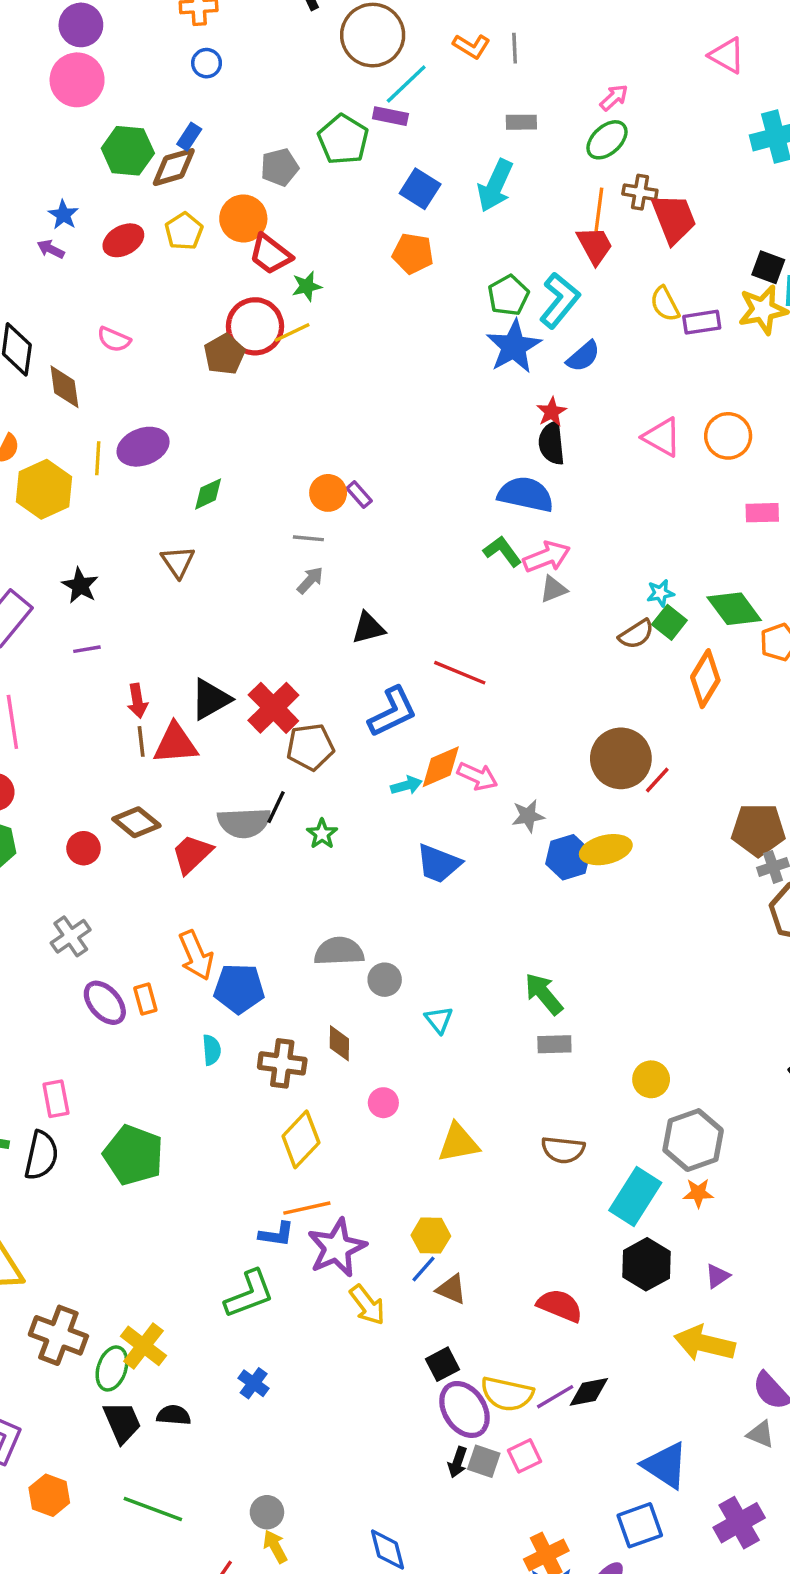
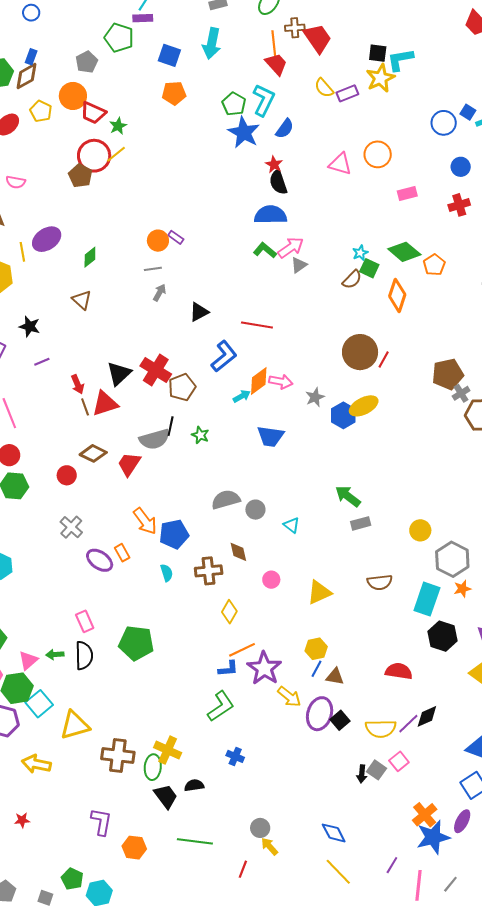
yellow diamond: (301, 1139) -> (229, 612), size x0.7
purple ellipse: (464, 1409) -> (320, 714), moved, turned 64
gray square: (484, 1461) -> (376, 770), turned 30

